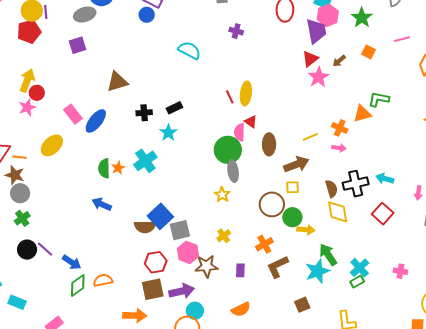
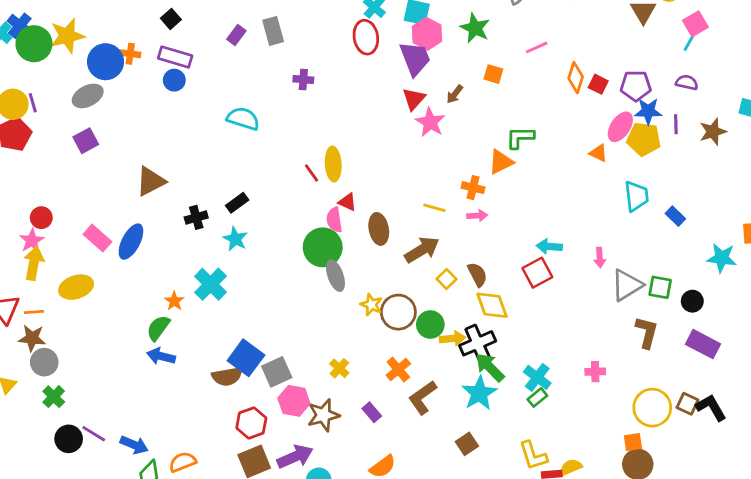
yellow arrow: (27, 80) -> (34, 263), moved
yellow line: (310, 137) -> (434, 208), turned 49
yellow ellipse: (52, 145) -> (76, 287), turned 35
green semicircle: (104, 168) -> (158, 328), moved, turned 48
black cross: (356, 184) -> (478, 343), moved
yellow square: (292, 187) -> (446, 279), moved, turned -32
yellow star: (222, 195) -> (371, 305), moved
red square: (383, 214) -> (537, 273), moved, turned 30
purple rectangle: (240, 270) -> (372, 412), turned -32

